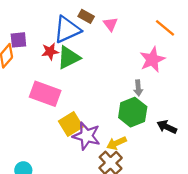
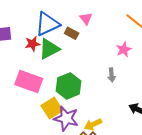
brown rectangle: (86, 16) -> (72, 33), moved
pink star: (152, 60) -> (124, 49), size x0.7
green hexagon: (133, 112) -> (69, 86), moved

